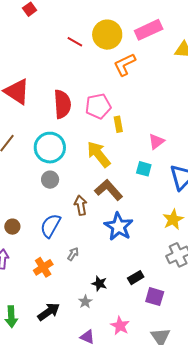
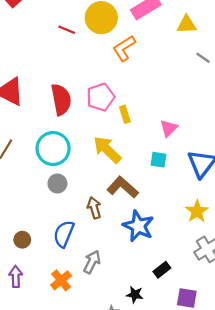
gray arrow: (73, 254) -> (92, 262), size x1.5
black rectangle: (136, 278) -> (162, 270), moved
black star: (99, 283) -> (135, 295), moved

